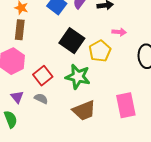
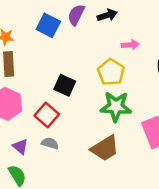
black square: (72, 41) -> (65, 85), moved, size x0.7
green star: (78, 77) -> (116, 107), moved

